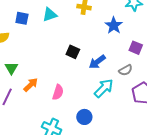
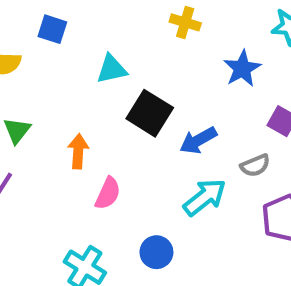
cyan triangle: (50, 15) -> (112, 69), moved
black square: (73, 52) -> (150, 113), size x1.5
orange arrow: (31, 85) -> (78, 151), moved, turned -49

